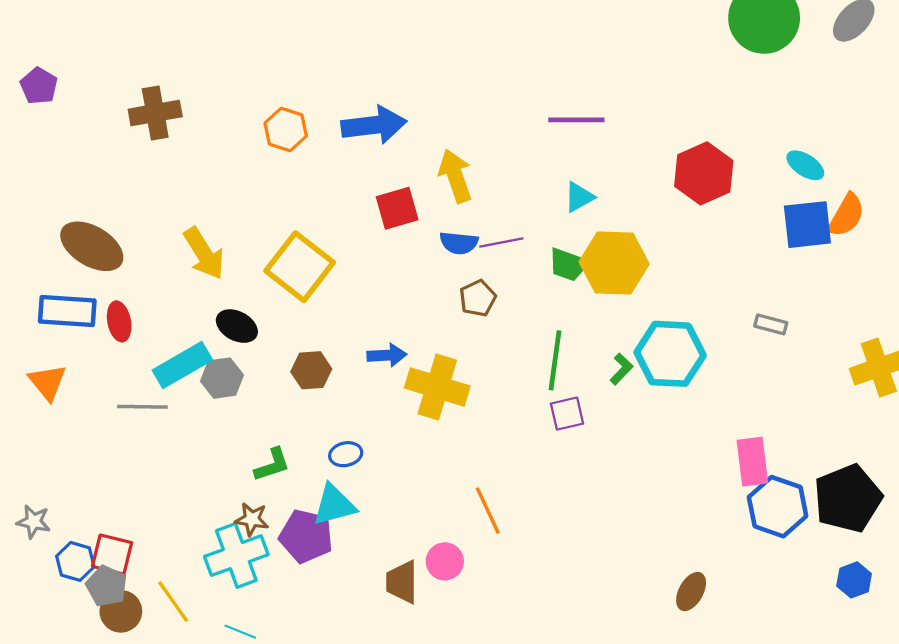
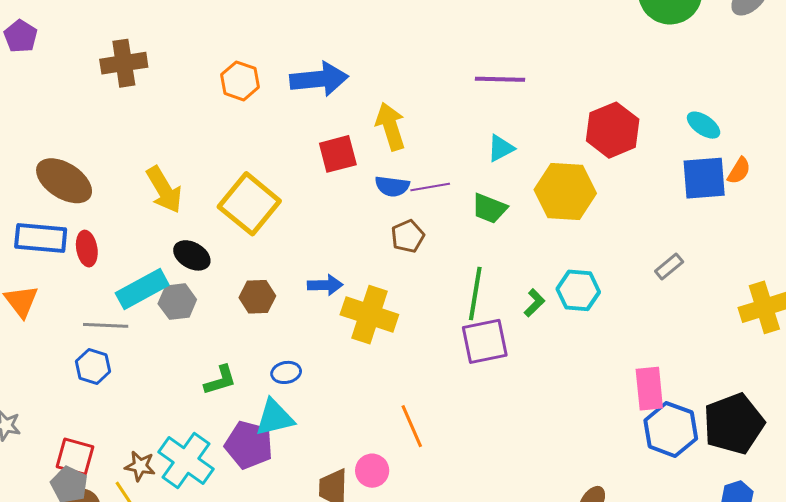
orange semicircle: (846, 215) -> (739, 171), size x0.7
yellow hexagon: (614, 263) -> (565, 192), moved
gray rectangle: (771, 324) -> (669, 266), turned -56
cyan hexagon: (670, 354) -> (578, 290), size x0.7
purple square: (567, 414) -> (485, 341), size x1.5
brown star: (252, 519) -> (140, 466), moved
cyan cross: (236, 556) -> (186, 461), turned -36
blue hexagon: (75, 561) -> (93, 366), moved

